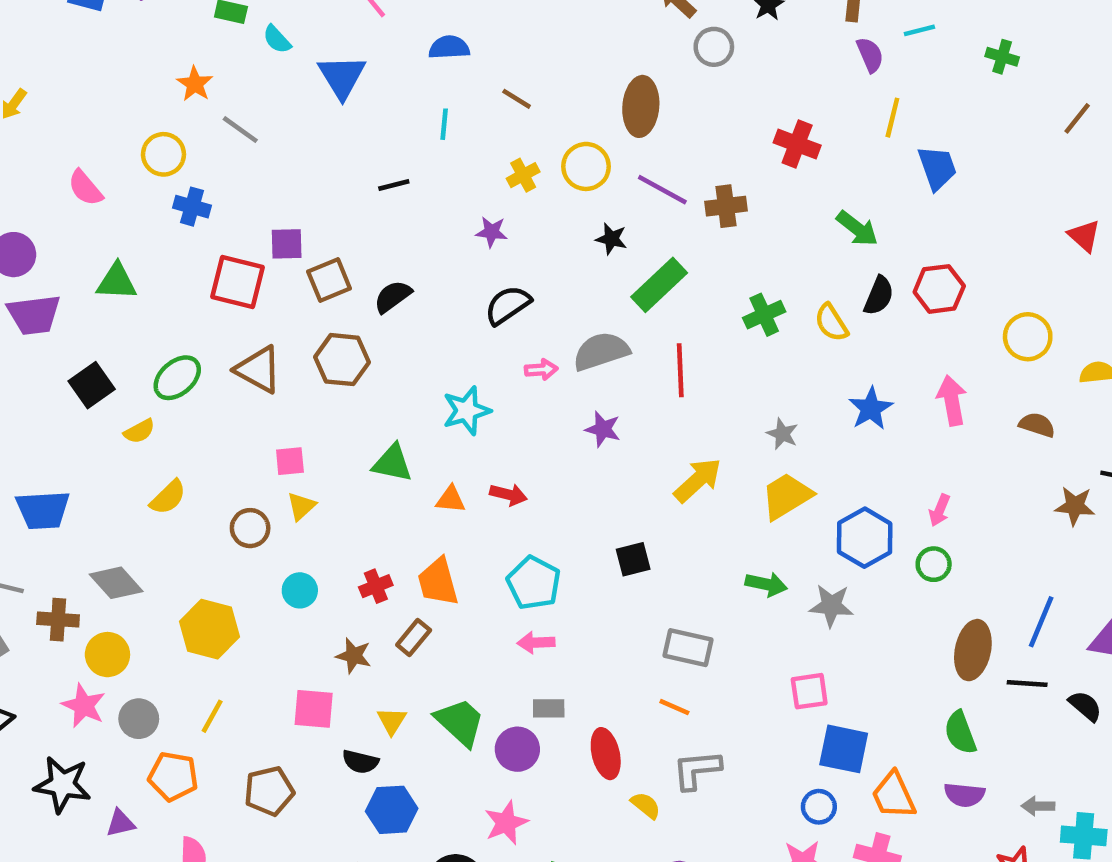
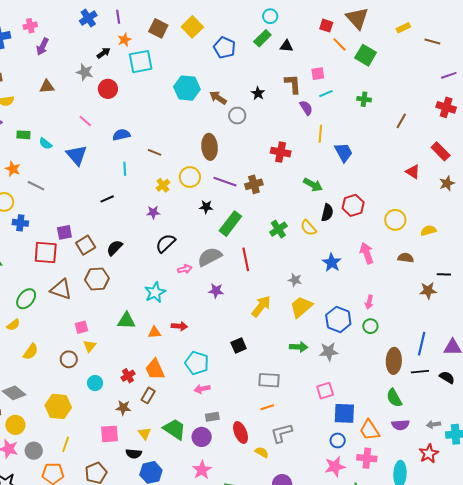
orange line: (674, 707) -> (267, 407), turned -32

